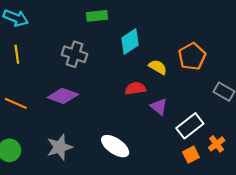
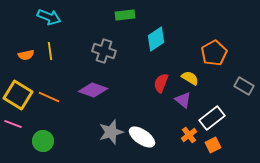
yellow semicircle: (158, 67) -> (190, 78), moved
red semicircle: (135, 88) -> (161, 83), turned -60
orange cross: (217, 144) -> (189, 135), moved
gray star: (60, 147) -> (111, 132), moved

